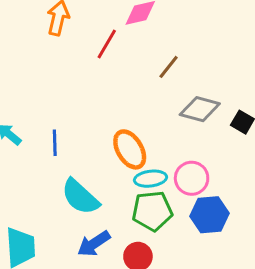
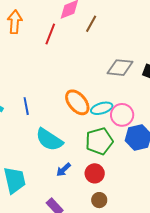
brown line: (169, 67) -> (91, 24), moved
cyan ellipse: (150, 179) -> (102, 108), moved
blue arrow: (94, 244) -> (64, 170), size x0.7

